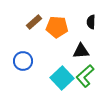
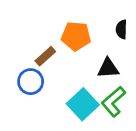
brown rectangle: (34, 22) -> (45, 56), moved

